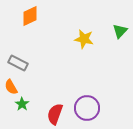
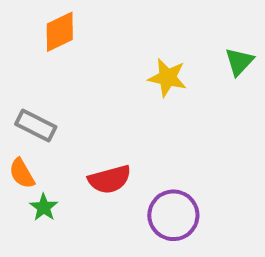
red semicircle: (55, 114) -> (110, 179), moved, turned -125

